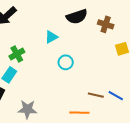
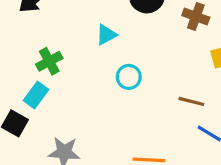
brown line: (96, 95) -> (191, 101), moved

